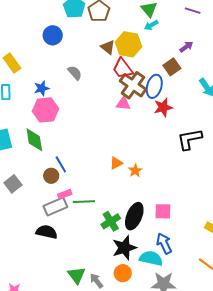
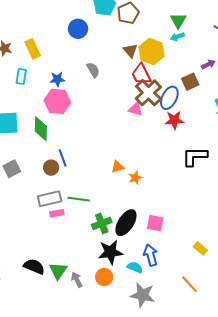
pink rectangle: (65, 194) -> (57, 213), moved
black semicircle: (47, 232) -> (34, 267), moved
cyan semicircle: (151, 258) -> (135, 267), size x0.7

